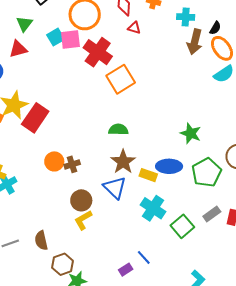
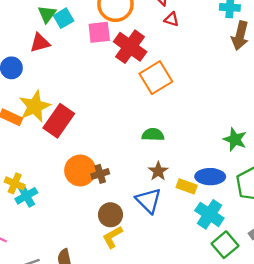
cyan square: (56, 37) -> (64, 18), moved
orange circle: (54, 161) -> (80, 170), size x1.4
brown star: (123, 162) -> (158, 171), size x0.7
cyan cross: (153, 208) -> (209, 214), moved

